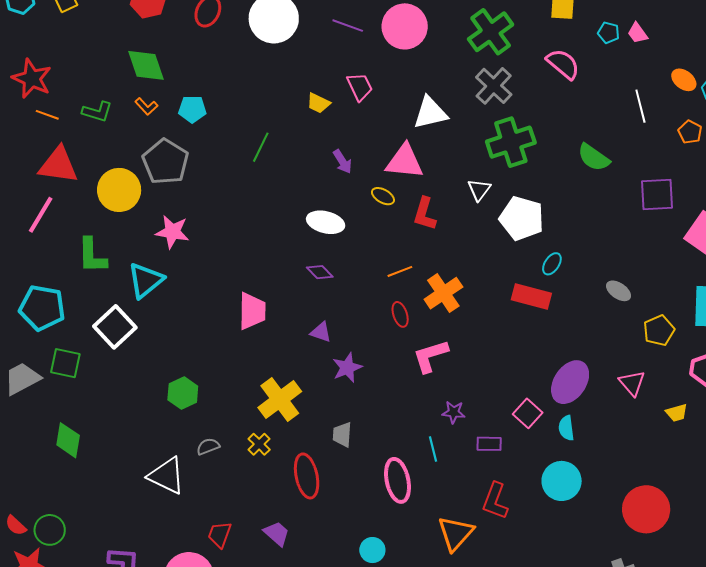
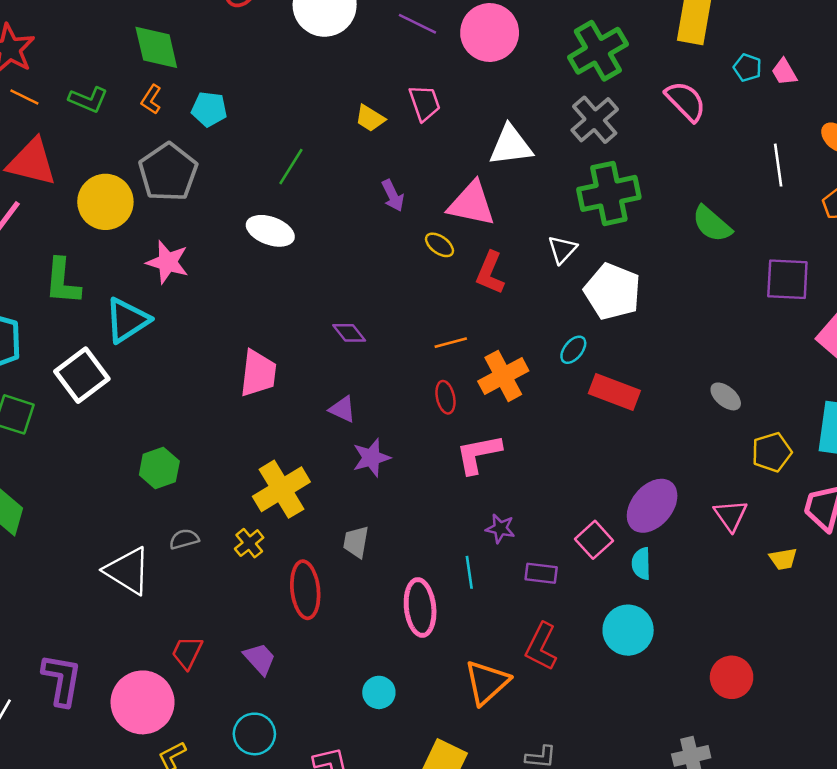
orange L-shape: (146, 106) -> (151, 99), turned 70
white ellipse: (326, 222) -> (270, 231), moved
cyan ellipse: (552, 264) -> (573, 350), moved
red circle: (646, 509) -> (732, 677), size x0.7

